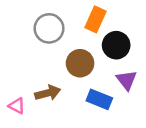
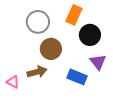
brown circle: (80, 63) -> (51, 49), moved

